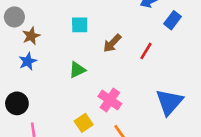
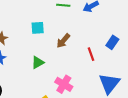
blue rectangle: (173, 20) -> (112, 42), moved
red line: (146, 51) -> (91, 54), moved, turned -48

